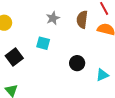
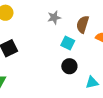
cyan square: (43, 43) -> (68, 43), moved

